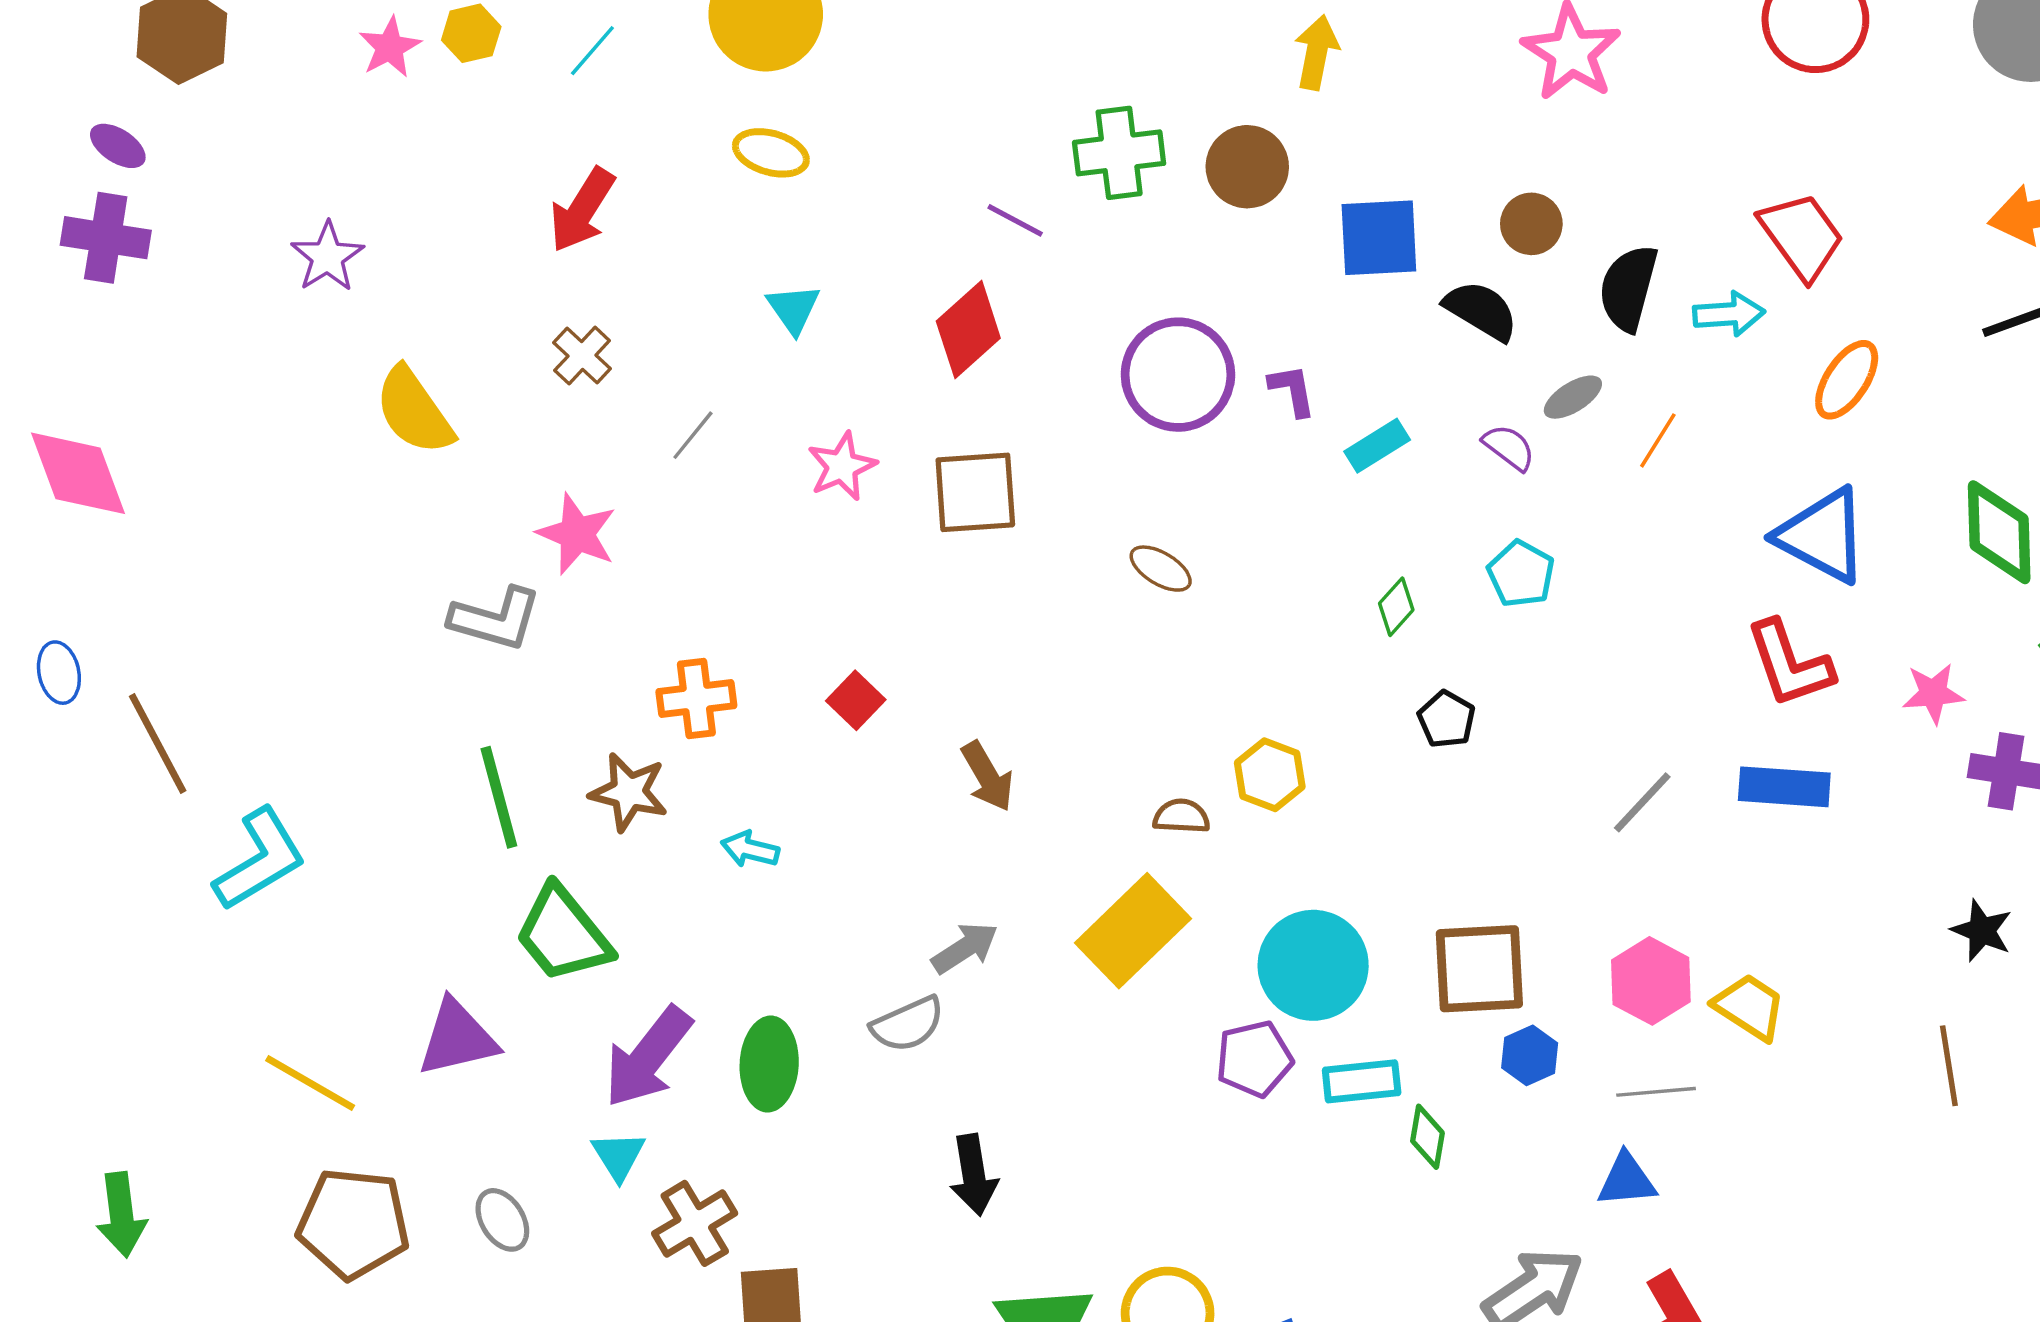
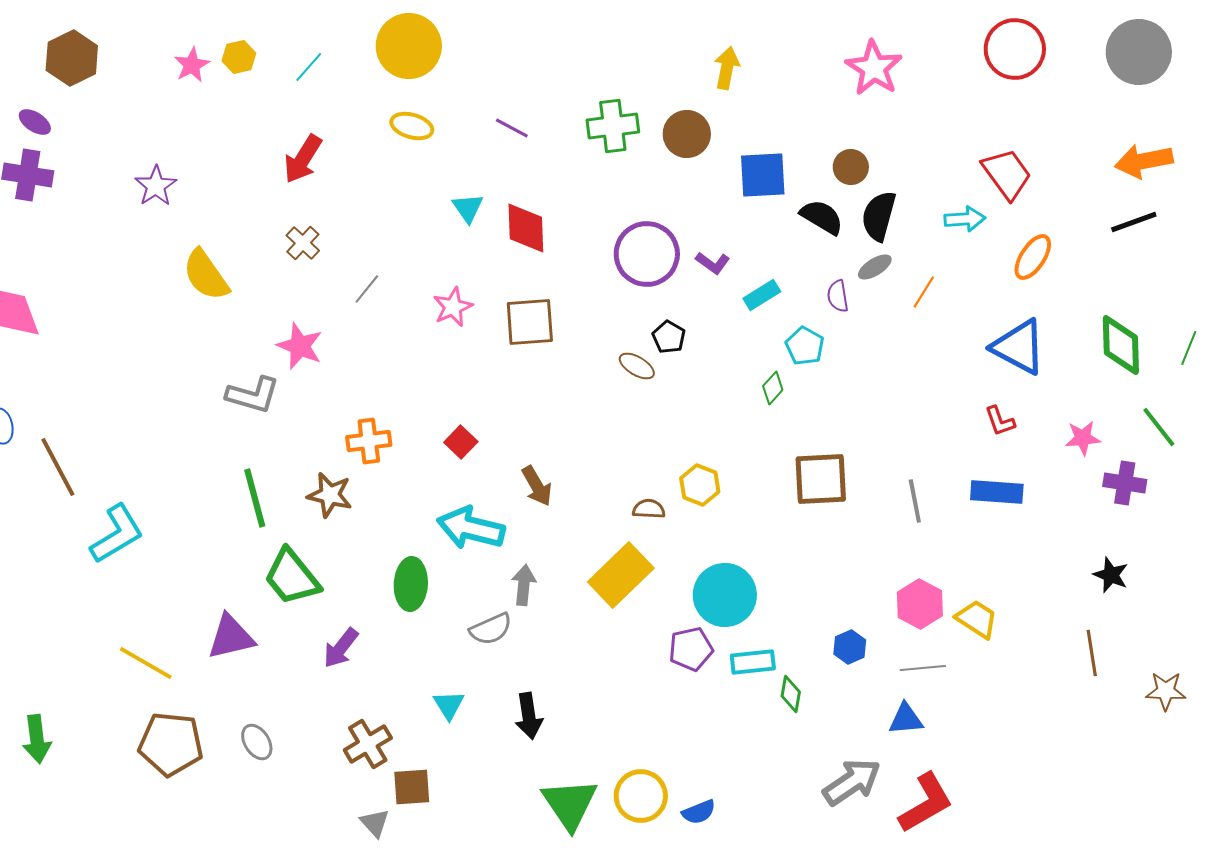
purple line: (1015, 220) -> (512, 128), moved
black semicircle: (1628, 288) -> (879, 216), moved
cyan triangle: (793, 309) -> (468, 208), moved
red diamond: (968, 330) -> (526, 228), turned -50
purple L-shape: (1292, 390) -> (713, 263), turned 136
purple semicircle: (1509, 447) -> (838, 296), turned -136
cyan pentagon: (1521, 574) -> (805, 346), moved
red L-shape: (1789, 664) -> (1000, 421), size x0.6
black pentagon: (1446, 719) -> (669, 337), moved
gray line: (1642, 802) -> (915, 501), turned -54
cyan arrow: (750, 849) -> (471, 528), moved, size x2.0
gray arrow: (965, 948) -> (524, 585), turned -51
brown square: (1479, 969) -> (821, 479), moved
purple arrow: (648, 1057) -> (341, 648), size x0.7
green ellipse: (769, 1064) -> (411, 584), moved
cyan triangle: (618, 1156) -> (449, 705), moved

